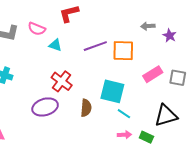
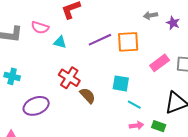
cyan square: (112, 91) -> (121, 83), size x0.7
purple ellipse: (45, 107) -> (36, 106), moved
brown semicircle: (86, 108) -> (88, 96), moved, turned -42

